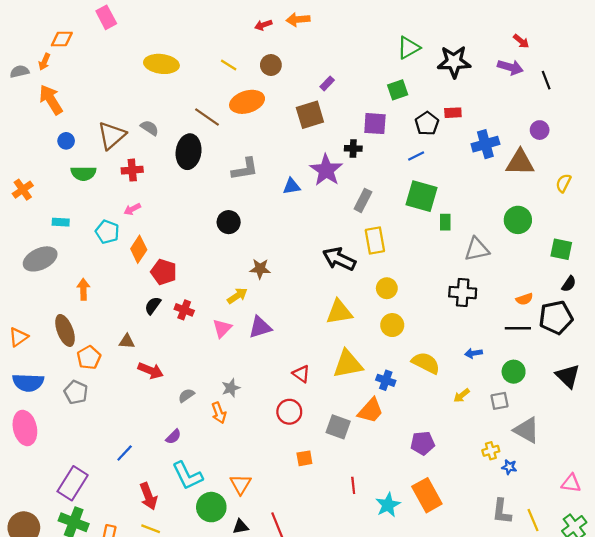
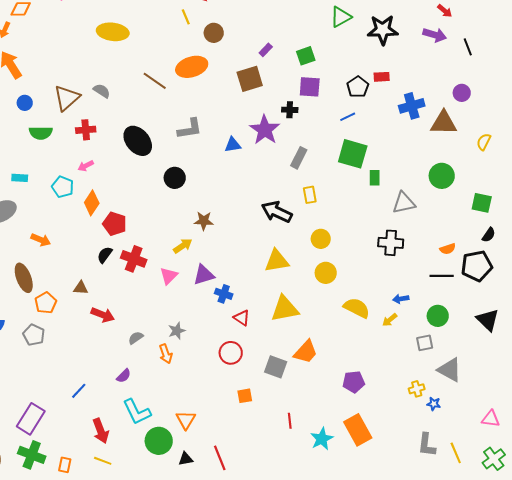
yellow line: (229, 65) -> (186, 17), moved, turned 35
green square: (398, 90) -> (306, 56), moved
black ellipse: (189, 152) -> (138, 141), moved, turned -48
yellow rectangle: (375, 241) -> (310, 195), size x0.7
orange arrow: (83, 289) -> (41, 240), turned 114
red cross: (184, 310) -> (134, 259), size x1.4
blue cross: (386, 380) -> (224, 294), moved
yellow arrow: (462, 395) -> (390, 320), moved

